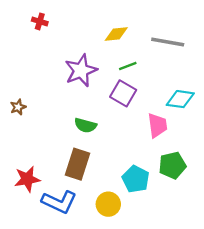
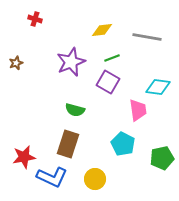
brown star: (18, 107) -> (16, 63), moved
green pentagon: (172, 165) -> (162, 158), moved
cyan pentagon: (136, 179) -> (123, 144), moved

